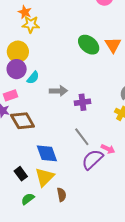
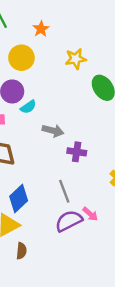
yellow star: (31, 24) -> (76, 59), moved, turned -30
yellow circle: (18, 52) -> (21, 58), moved
blue diamond: (47, 153) -> (19, 199), turned 50

